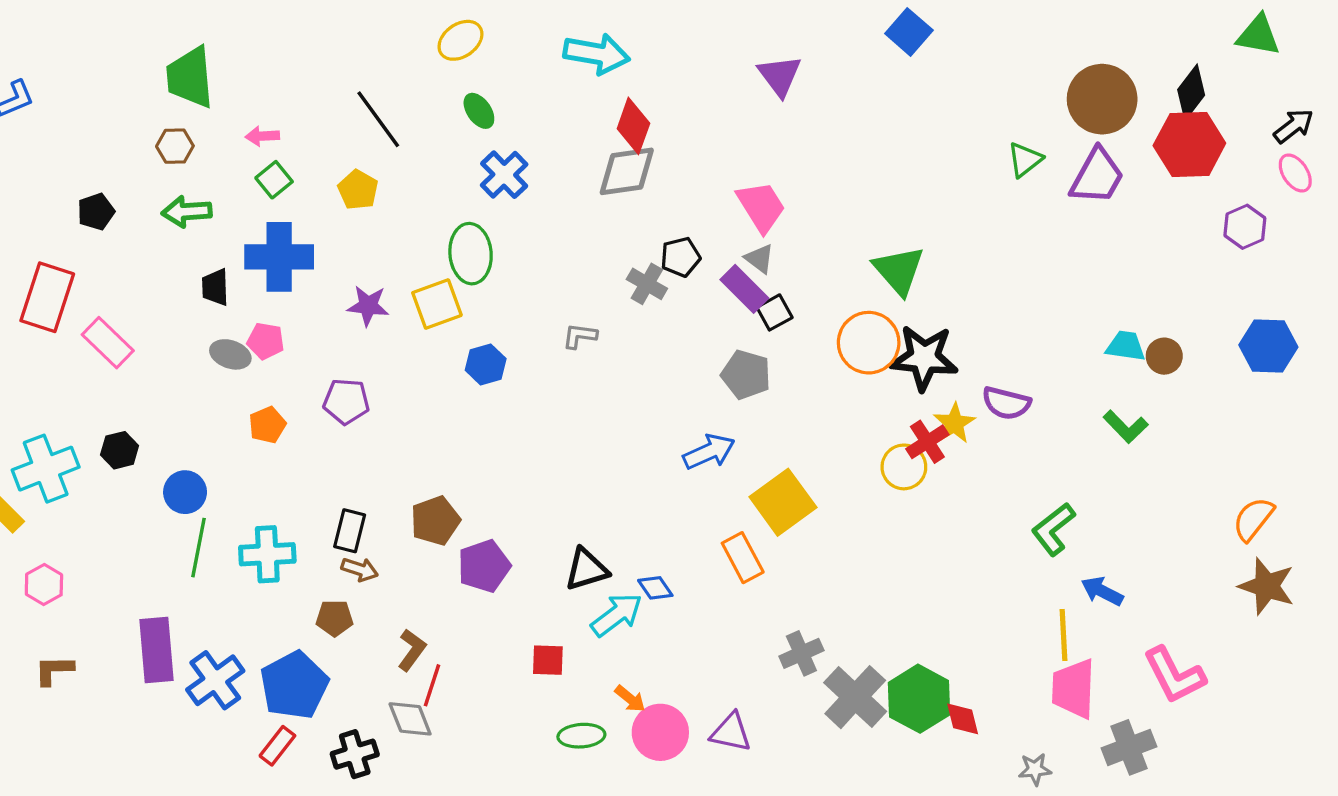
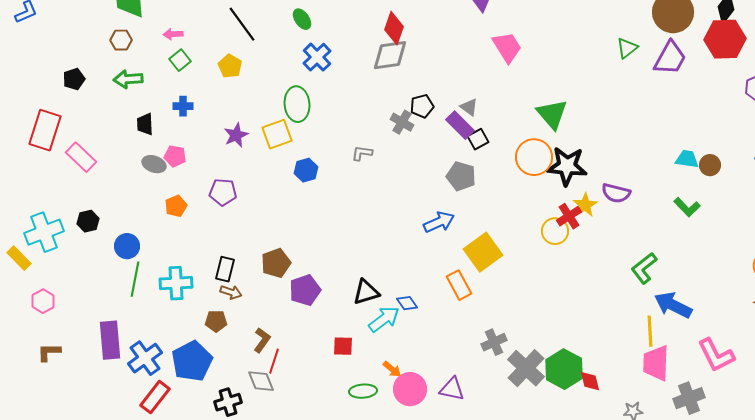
pink trapezoid: (761, 207) -> (507, 47), moved
blue cross: (279, 257) -> (183, 106), size x0.5
purple star: (368, 306) -> (236, 135), turned -30
blue arrow: (1102, 591) -> (673, 305), size x1.5
red rectangle: (277, 746) -> (155, 397), moved, size x1.4

